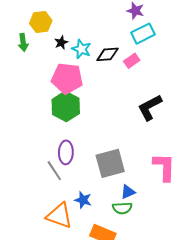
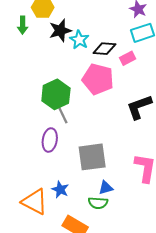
black star: (61, 43) -> (60, 30), size x1.6
pink pentagon: (67, 78) -> (98, 79), moved
gray line: (54, 171) -> (62, 113), moved

